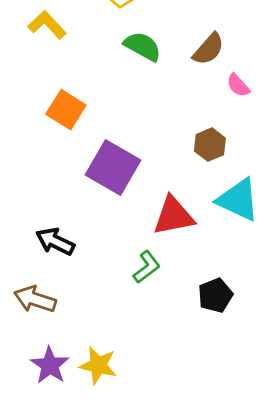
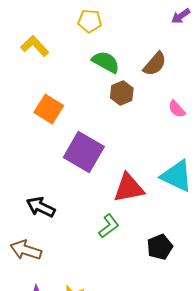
pink semicircle: (238, 85) -> (177, 109), moved
brown hexagon: (210, 145) -> (122, 93), moved

